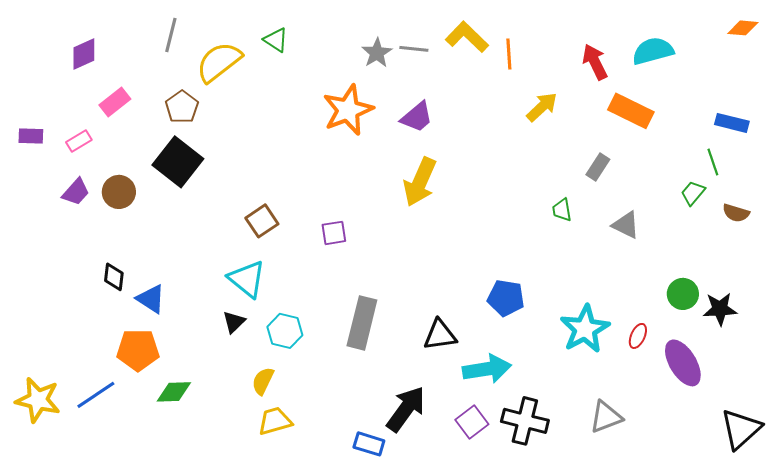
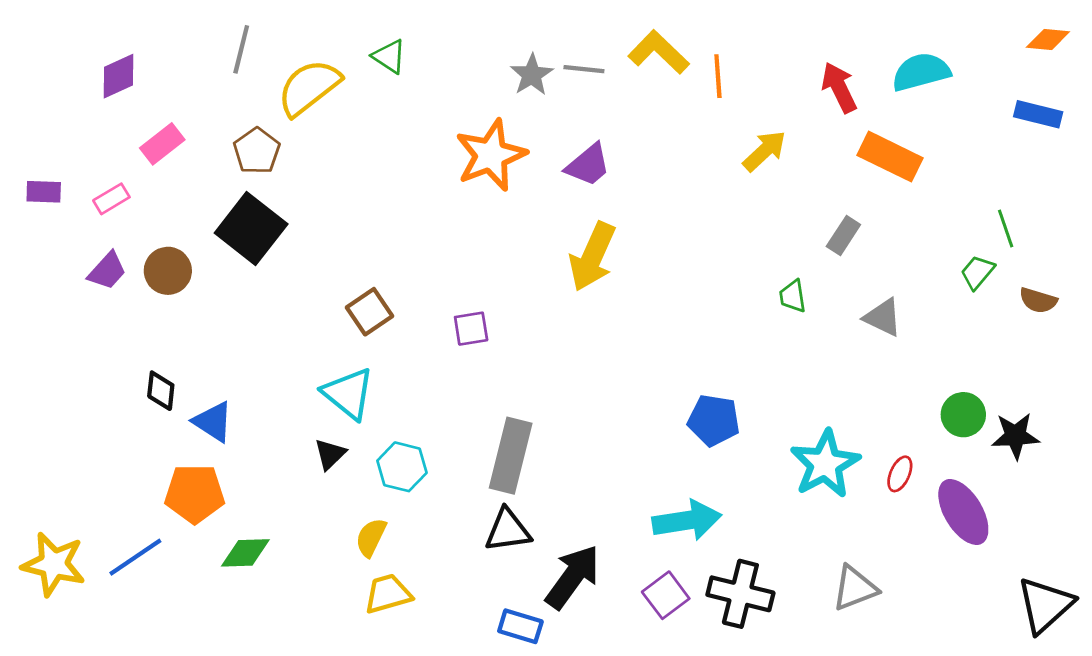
blue rectangle: (732, 123) -> (1038, 114), moved
black triangle: (440, 335) -> (508, 530), moved

